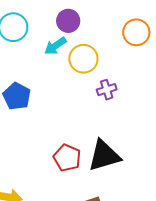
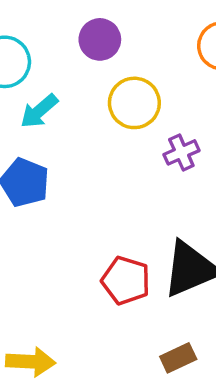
cyan arrow: (55, 46) -> (39, 111), moved

